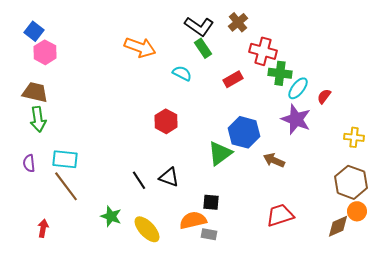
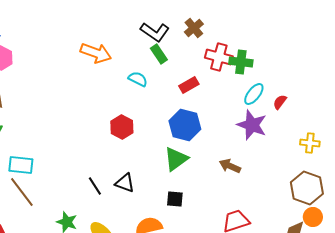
green cross: (280, 73) -> (241, 62), moved
blue hexagon: (244, 132) -> (185, 125), moved
black square: (211, 202) -> (175, 199), moved

